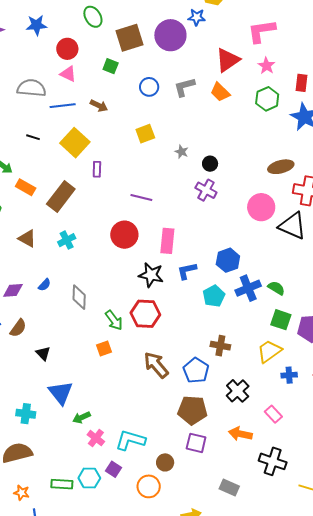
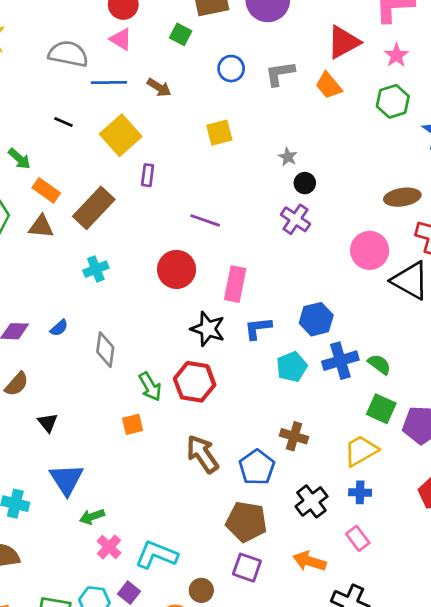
gray star: (182, 152) -> (288, 157), moved
brown triangle: (27, 238) -> (41, 227), moved, turned -30
blue cross: (289, 375) -> (360, 492), moved

